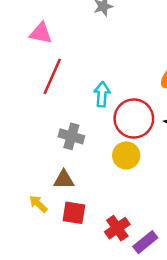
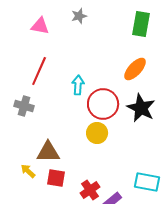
pink triangle: (41, 33) -> (40, 26), moved
gray cross: (71, 136) -> (24, 106), moved
brown triangle: (64, 180) -> (48, 152), size x1.4

